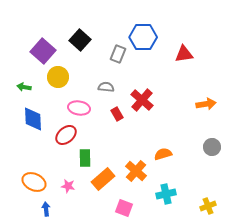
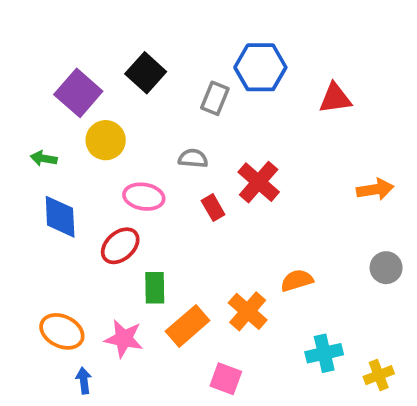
pink star: (68, 186) -> (124, 339), size x1.5
cyan cross: (166, 194) -> (324, 353), moved

